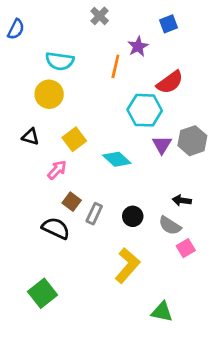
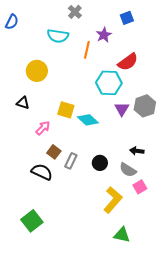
cyan semicircle: (60, 61) -> (58, 36), moved
yellow square: (74, 139) -> (66, 110), moved, turned -36
yellow L-shape: (127, 265) -> (113, 200), moved

